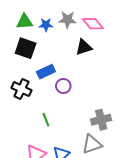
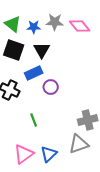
green triangle: (25, 22) -> (13, 24), turned 42
black triangle: (84, 47) -> (42, 50), moved, turned -42

